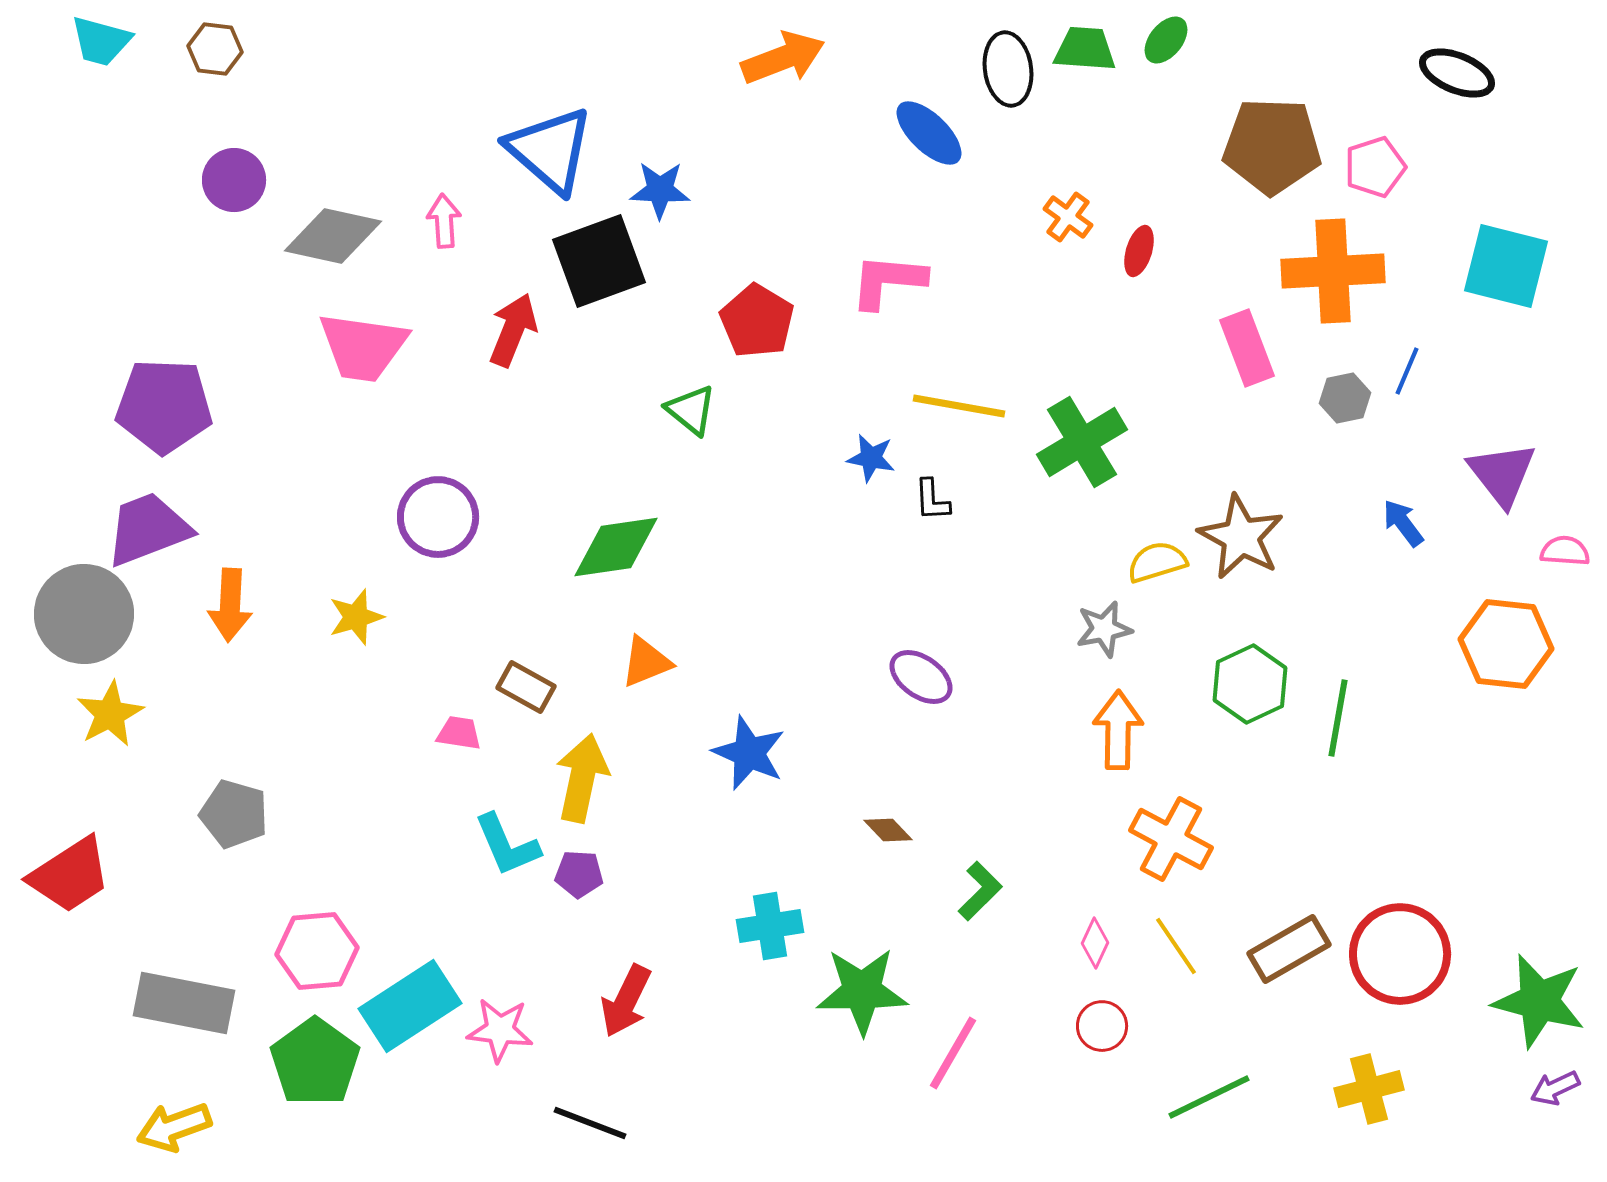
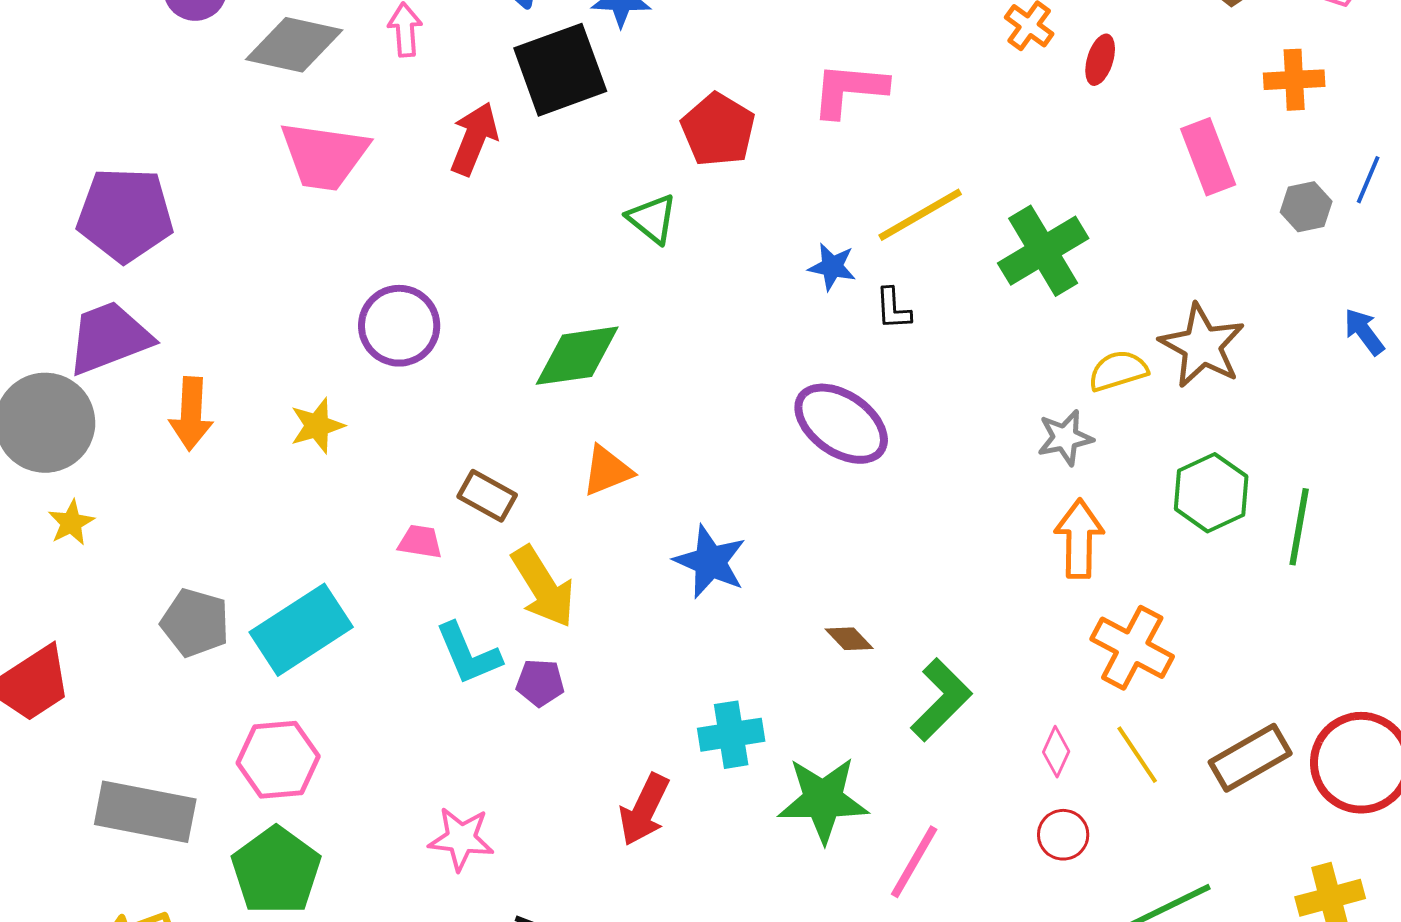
orange cross: (1333, 271) -> (1294, 80), size x0.6
yellow line: (959, 406) -> (920, 215), turned -40
purple ellipse: (921, 677) -> (841, 424), moved, size x1.5
yellow star: (110, 714) -> (71, 523), size x0.7
yellow arrow: (582, 778) -> (543, 587), turned 136
green L-shape: (980, 891) -> (941, 700), size x1.4
red arrow: (626, 1001) -> (644, 810), moved
cyan rectangle: (410, 1006) -> (301, 630), moved

